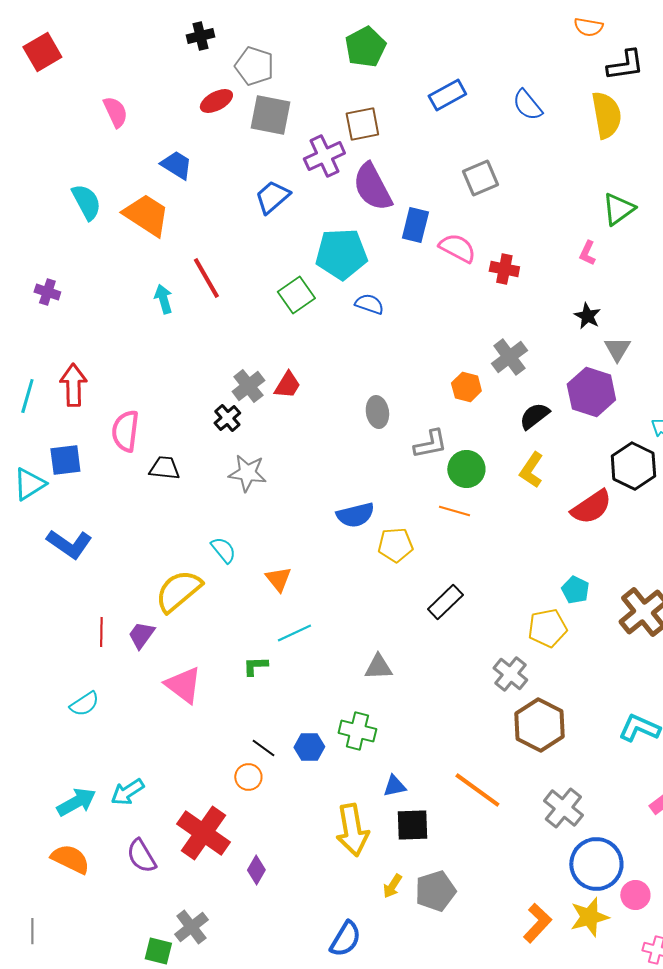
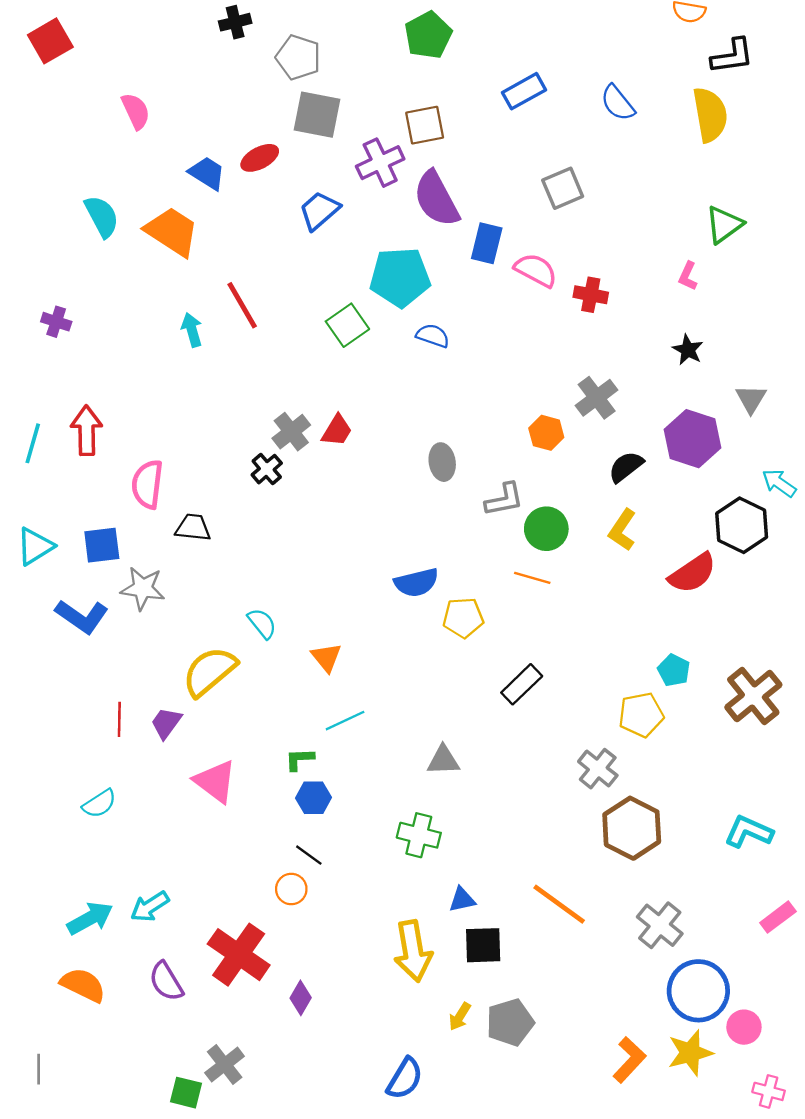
red ellipse: (216, 101) -> (260, 158), moved
gray triangle: (617, 349) -> (751, 399), moved
blue square: (65, 460) -> (102, 545), moved
gray star: (247, 473) -> (143, 588), moved
blue hexagon: (309, 747) -> (314, 798), moved

